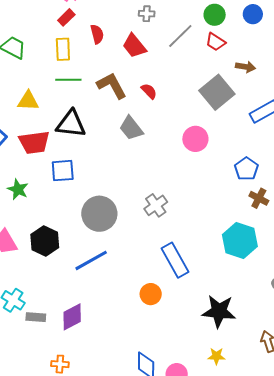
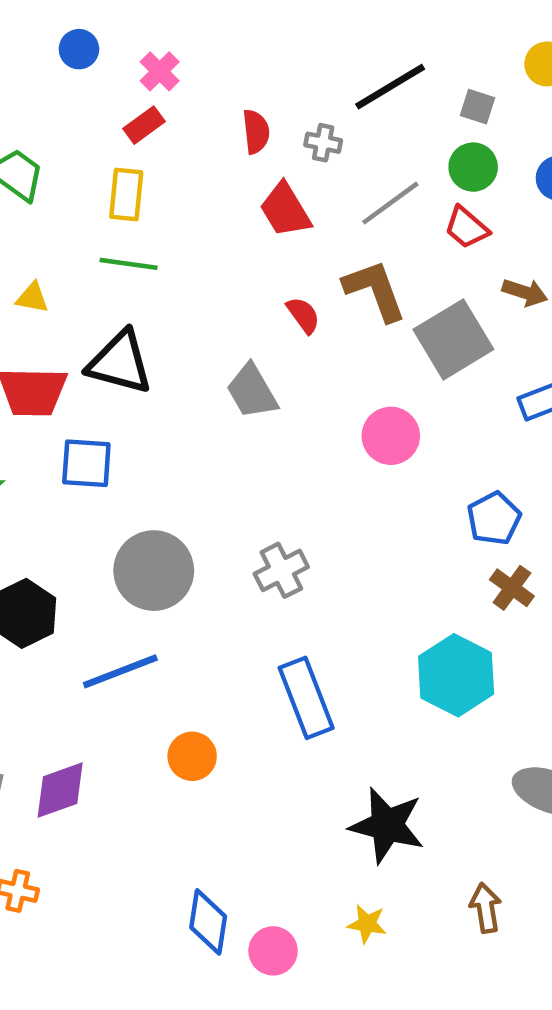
red semicircle: (97, 34) -> (256, 132), moved
brown L-shape: (112, 86) -> (375, 290), moved
yellow triangle: (28, 101) -> (32, 298), size x0.7
orange circle: (151, 294) -> (192, 756), moved

